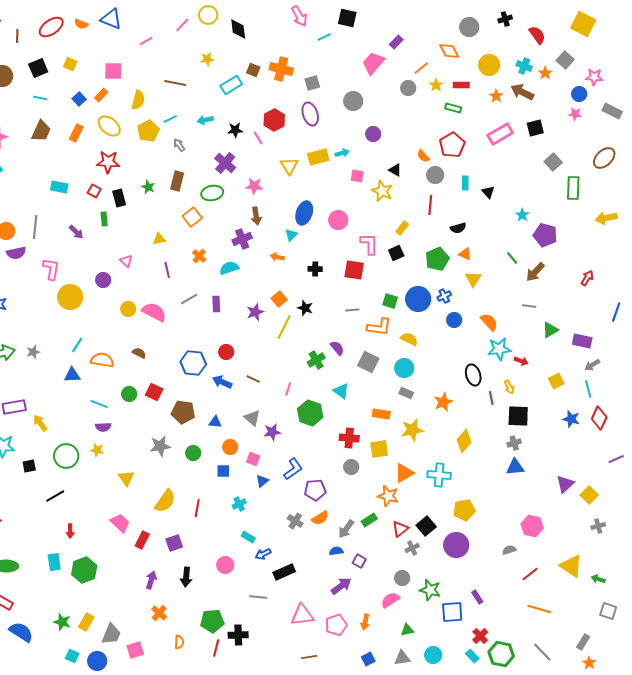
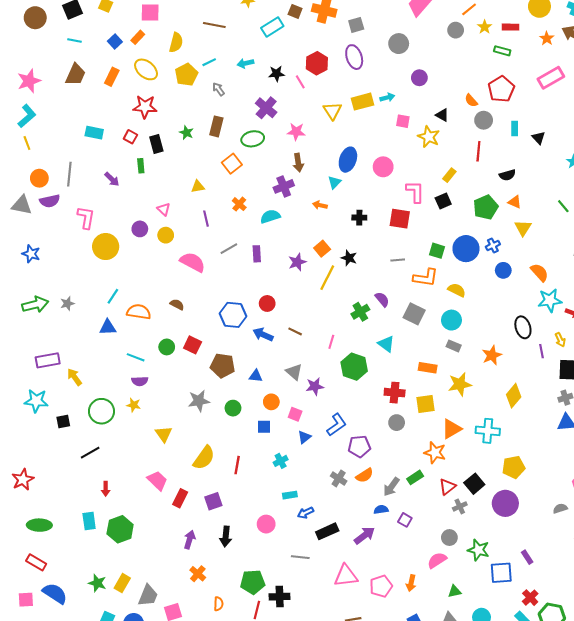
yellow circle: (128, 309) -> (166, 235), moved
cyan rectangle: (248, 537) -> (290, 495), turned -40
purple arrow: (341, 586) -> (364, 535), moved

